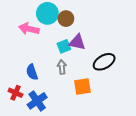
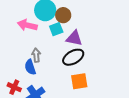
cyan square: (64, 46) -> (56, 29), moved
black ellipse: (104, 62) -> (73, 57), moved
gray arrow: (62, 67) -> (36, 55), moved

